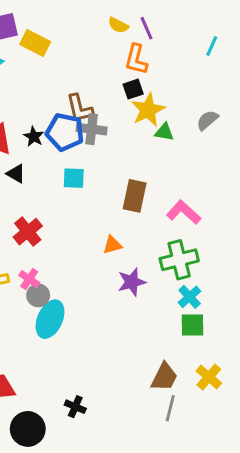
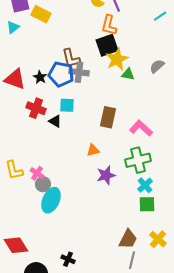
cyan line: (212, 46) -> (160, 16), turned 32
black square: (133, 89) -> (107, 45), size x1.6
black triangle: (16, 174) -> (55, 121), moved
red cross: (28, 232) -> (36, 108), moved, turned -30

